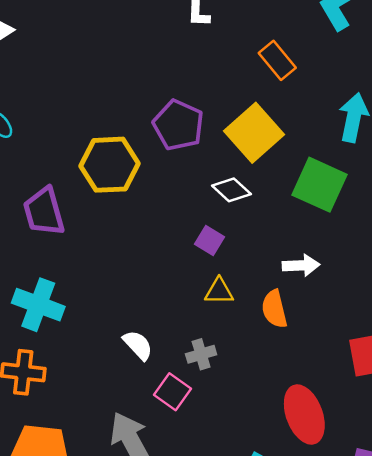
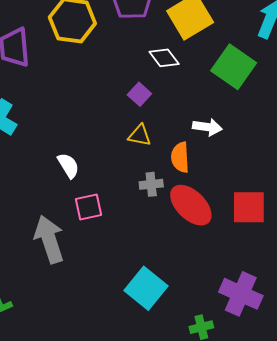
gray cross: (201, 354) -> (151, 184), moved
pink square: (172, 392) -> (88, 207), turned 32
red ellipse: (304, 415) -> (191, 205), moved, turned -36

